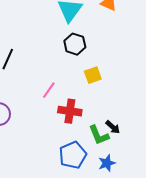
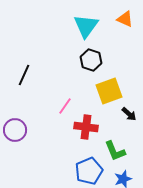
yellow square: (93, 75) -> (109, 91), size x1.5
black arrow: (113, 127) -> (129, 114), moved

